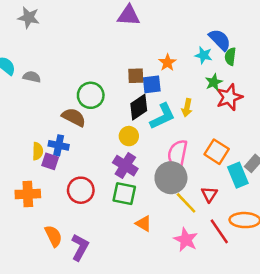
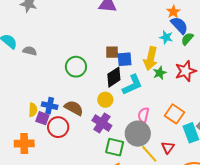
green semicircle: (230, 56) -> (187, 39), turned 32
orange star: (167, 63) -> (173, 12), moved
green star: (214, 82) -> (160, 73), moved
yellow arrow: (187, 108) -> (151, 58), moved, size x1.6
brown semicircle: (74, 117) -> (74, 108), moved
pink semicircle: (178, 154) -> (143, 115), size x0.7
red circle: (81, 190) -> (58, 127), moved
green square: (124, 194) -> (115, 147), moved

